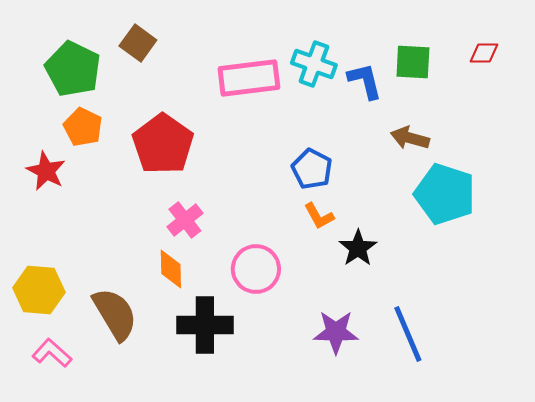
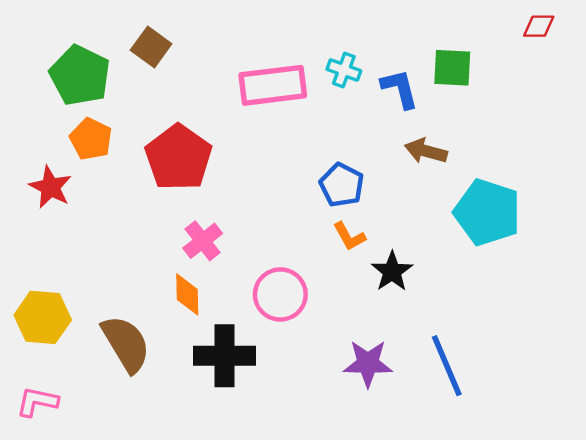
red diamond: (484, 53) -> (539, 26), moved
cyan cross: (314, 64) -> (344, 70), size x0.7
brown arrow: (410, 138) -> (426, 151), moved
pink L-shape: (52, 353) -> (37, 402), moved, turned -30

